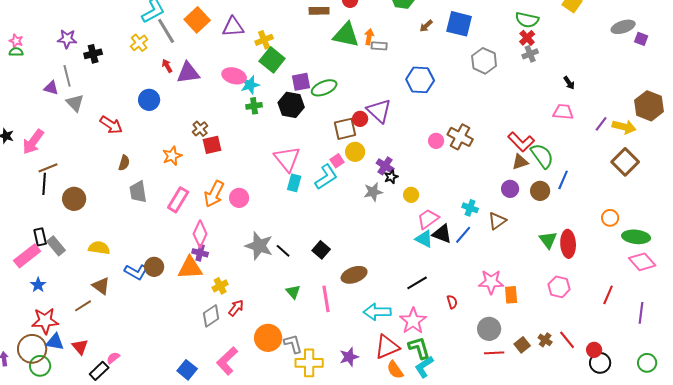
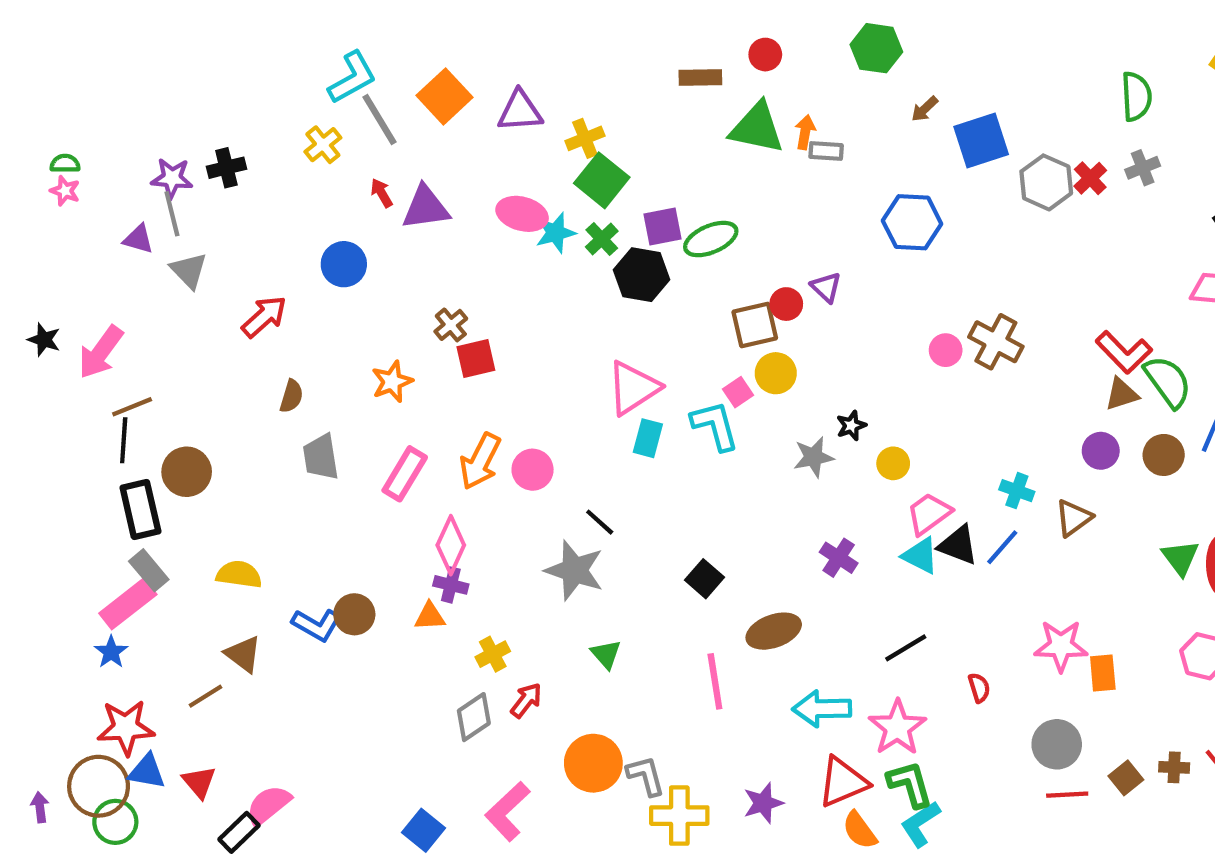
green semicircle: (527, 20) -> (1136, 96), turned -105
blue square: (459, 24) -> (981, 140), moved, turned -32
red cross: (527, 38) -> (1090, 178), moved
purple star: (67, 39) -> (172, 178), moved
pink star: (16, 41) -> (65, 191), moved
green cross: (254, 106) -> (602, 239), moved, turned -35
purple triangle: (379, 111) -> (826, 287), size x0.6
red arrow: (111, 125) -> (264, 317), turned -75
pink triangle: (287, 159) -> (633, 388), turned 36
purple cross: (385, 166) -> (839, 558), moved
cyan L-shape: (326, 177) -> (715, 426), turned -72
black rectangle: (40, 237) -> (140, 509), moved, size x1.5
black line: (283, 251) -> (600, 522), moved
pink rectangle: (27, 256) -> (128, 604), moved
orange triangle: (190, 268) -> (430, 616), size x0.6
green triangle: (293, 292) -> (606, 654), moved
brown cross: (545, 340) -> (1174, 767), turned -32
pink semicircle: (113, 358) -> (268, 805), size x1.6

